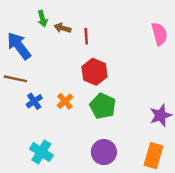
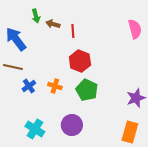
orange cross: (65, 101) -> (55, 86), turned -32
purple circle: (104, 152) -> (72, 125), moved

